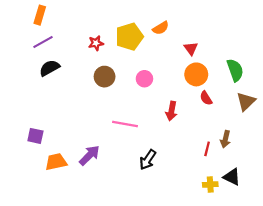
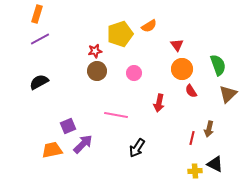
red star: (96, 43) -> (95, 51), moved
black semicircle: (49, 68) -> (39, 82), moved
purple square: (35, 136) -> (68, 126), moved, turned -35

